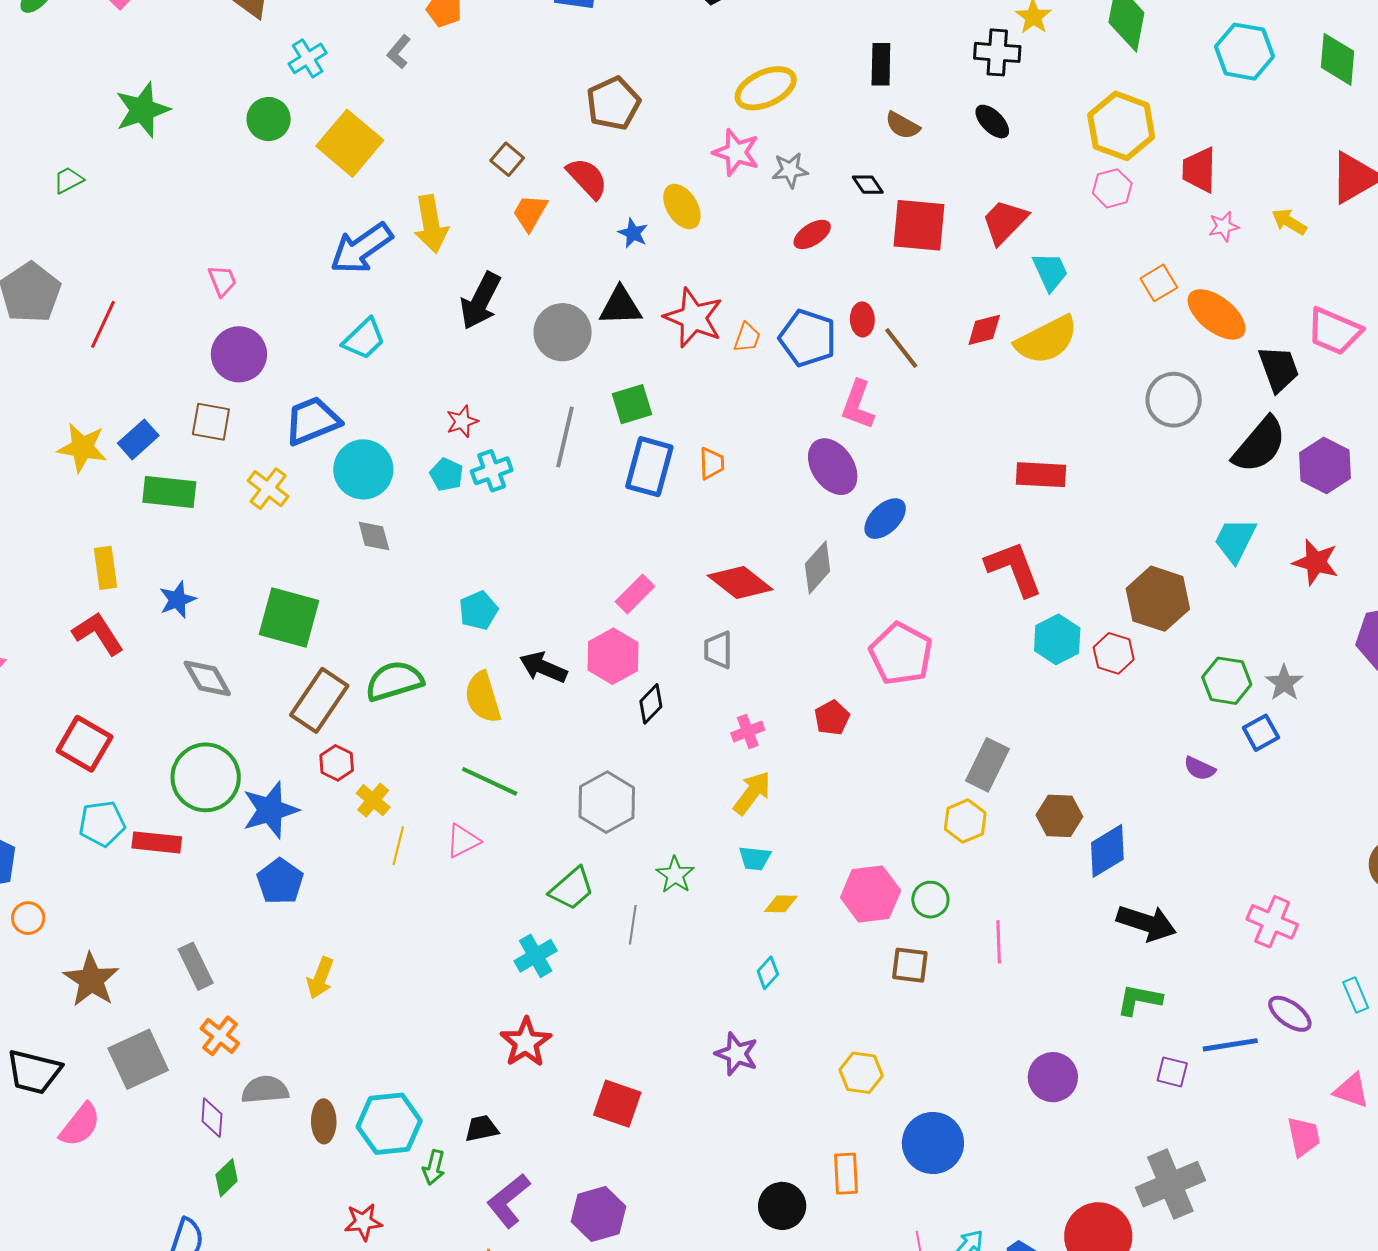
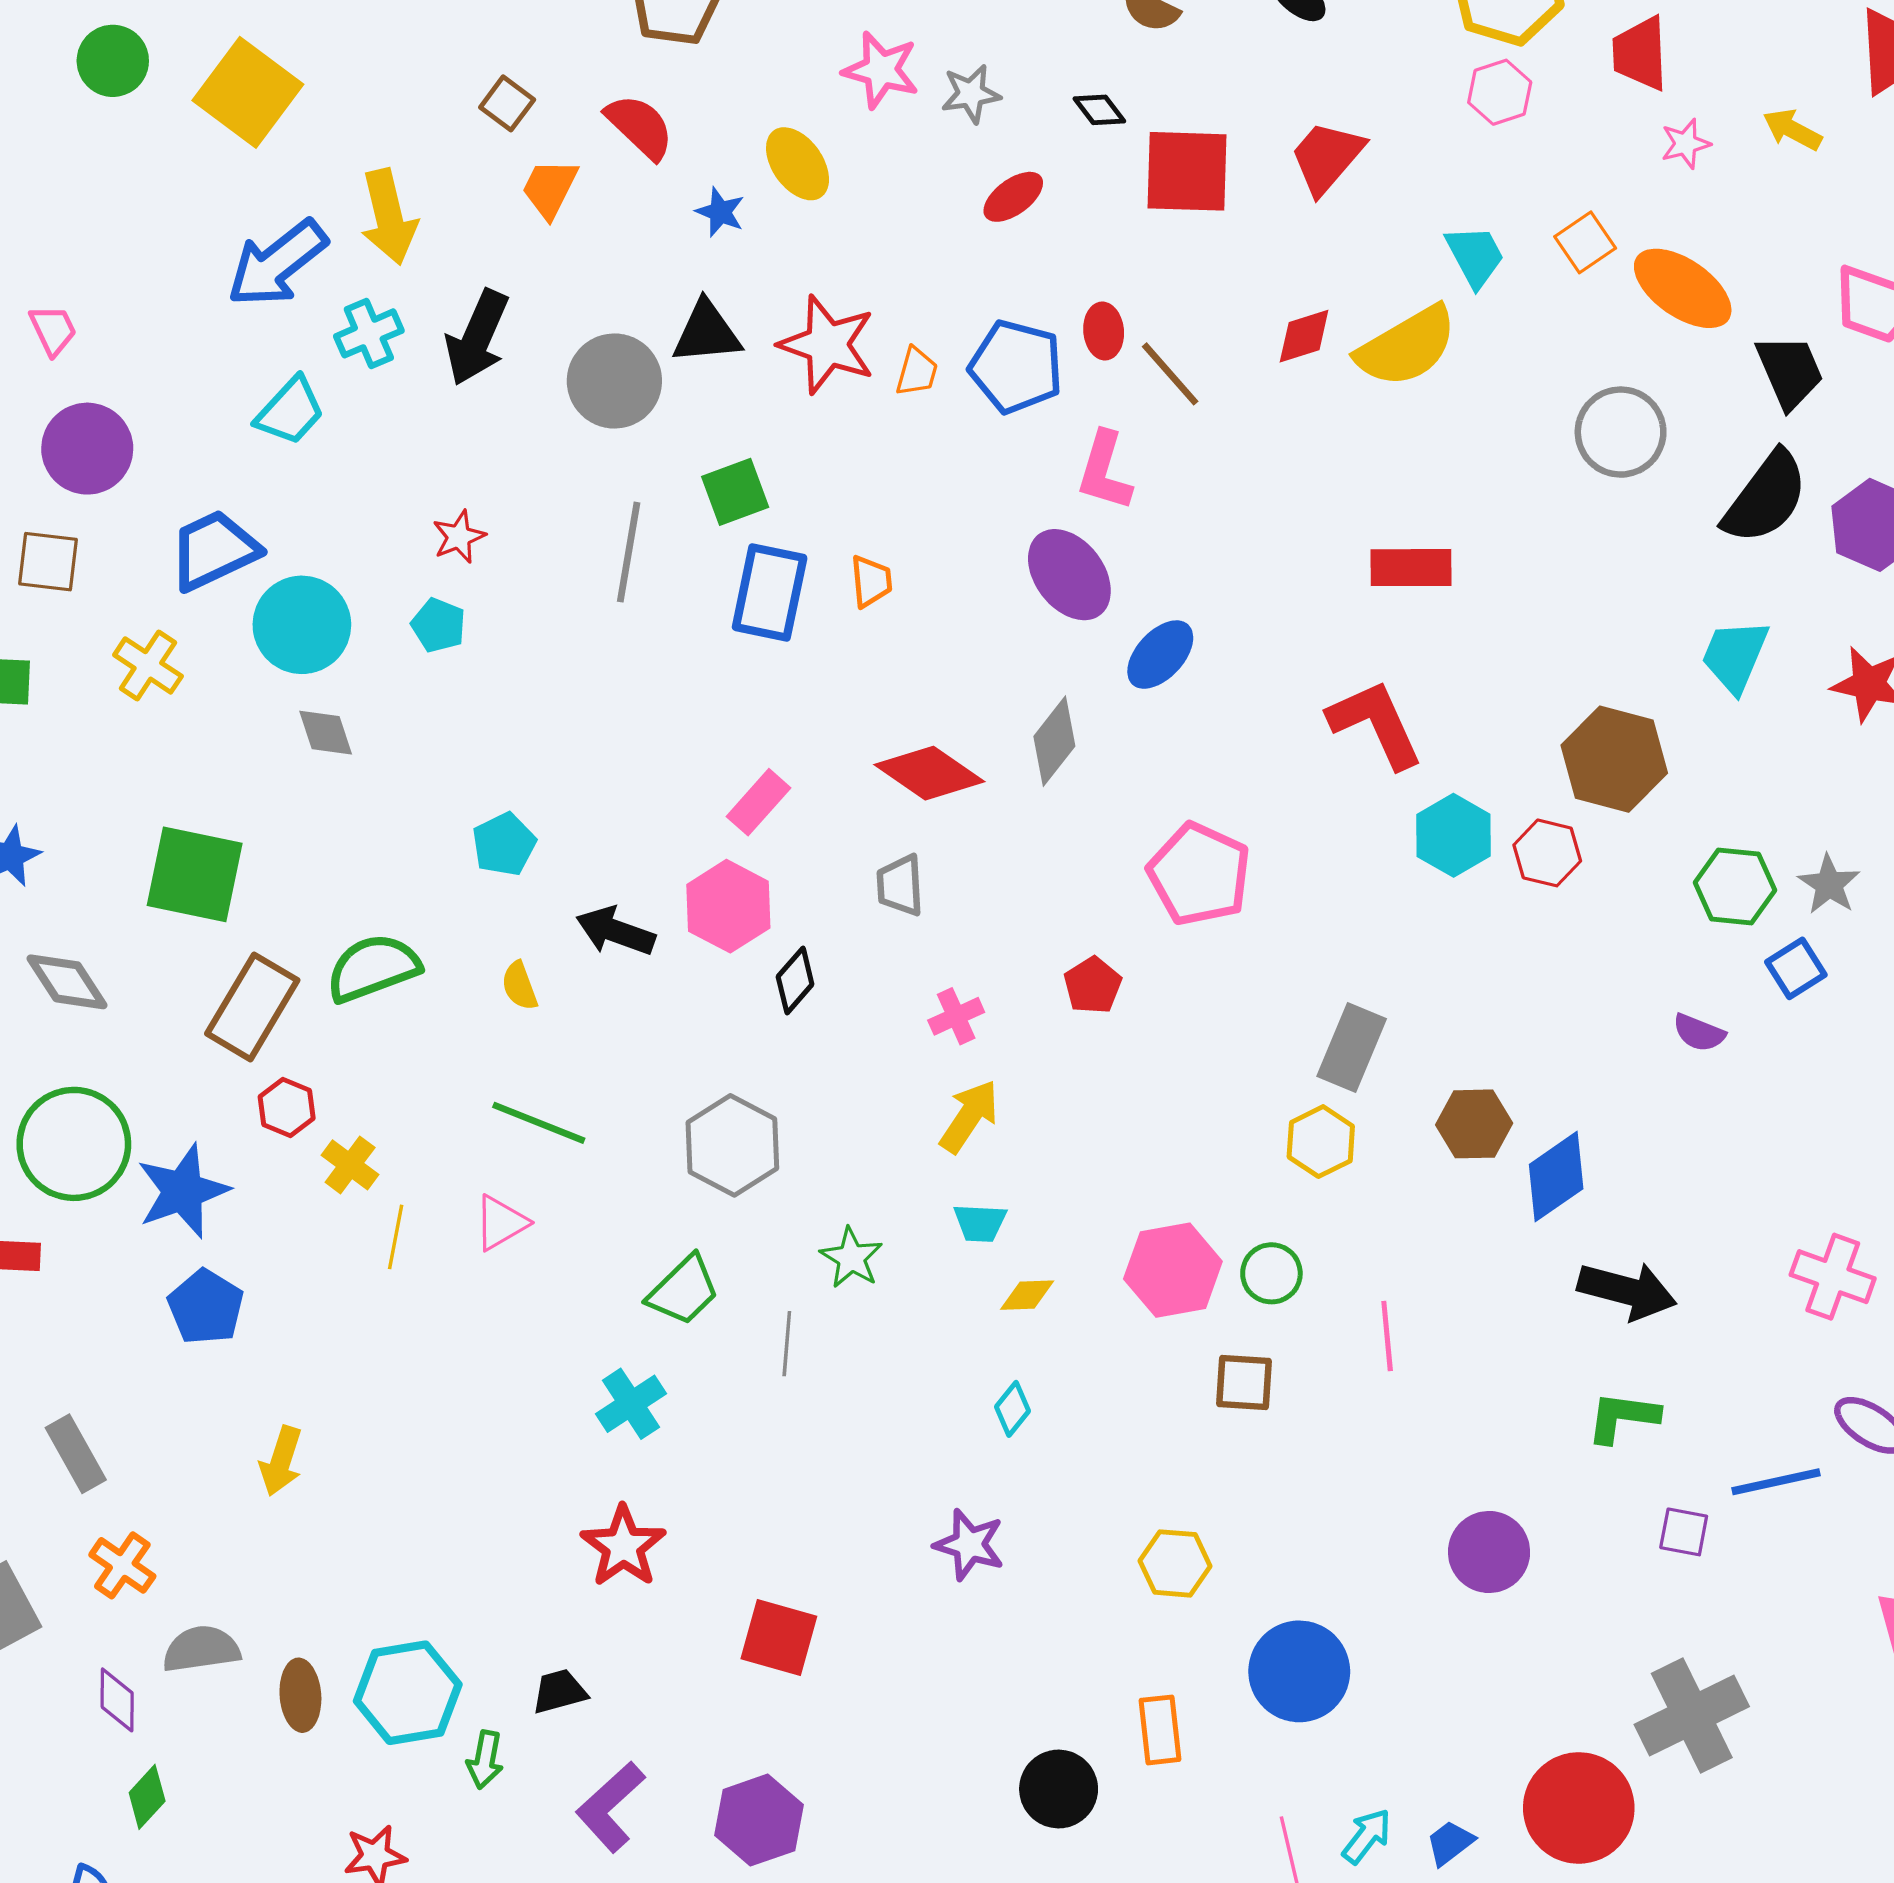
cyan trapezoid: (1050, 272) -> (1475, 256), moved
cyan cross: (492, 471) -> (369, 333), moved
yellow semicircle: (483, 697) -> (519, 986), size x0.6

